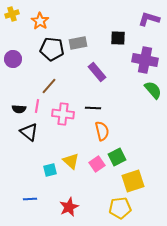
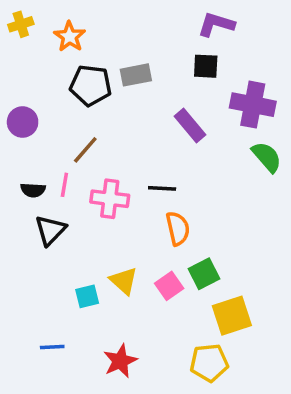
purple L-shape: (149, 19) -> (216, 24), moved
purple circle: (13, 59) -> (23, 122), moved
purple rectangle: (97, 72) -> (190, 125), moved
black triangle: (29, 132) -> (50, 230), turned 36

